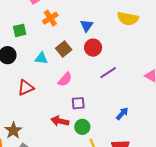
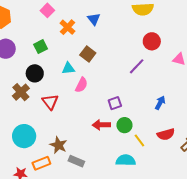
blue triangle: (87, 26) -> (94, 19), moved
red circle: (93, 48) -> (152, 41), moved
pink semicircle: (65, 79) -> (81, 85), moved
red triangle: (26, 88) -> (50, 102), moved, turned -30

